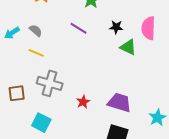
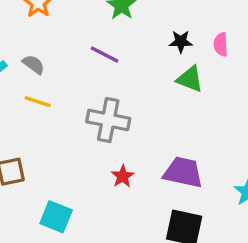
black star: (116, 27) -> (181, 42), moved
pink semicircle: (148, 28) -> (221, 44), size x0.6
gray cross: (50, 83) -> (108, 120), moved

